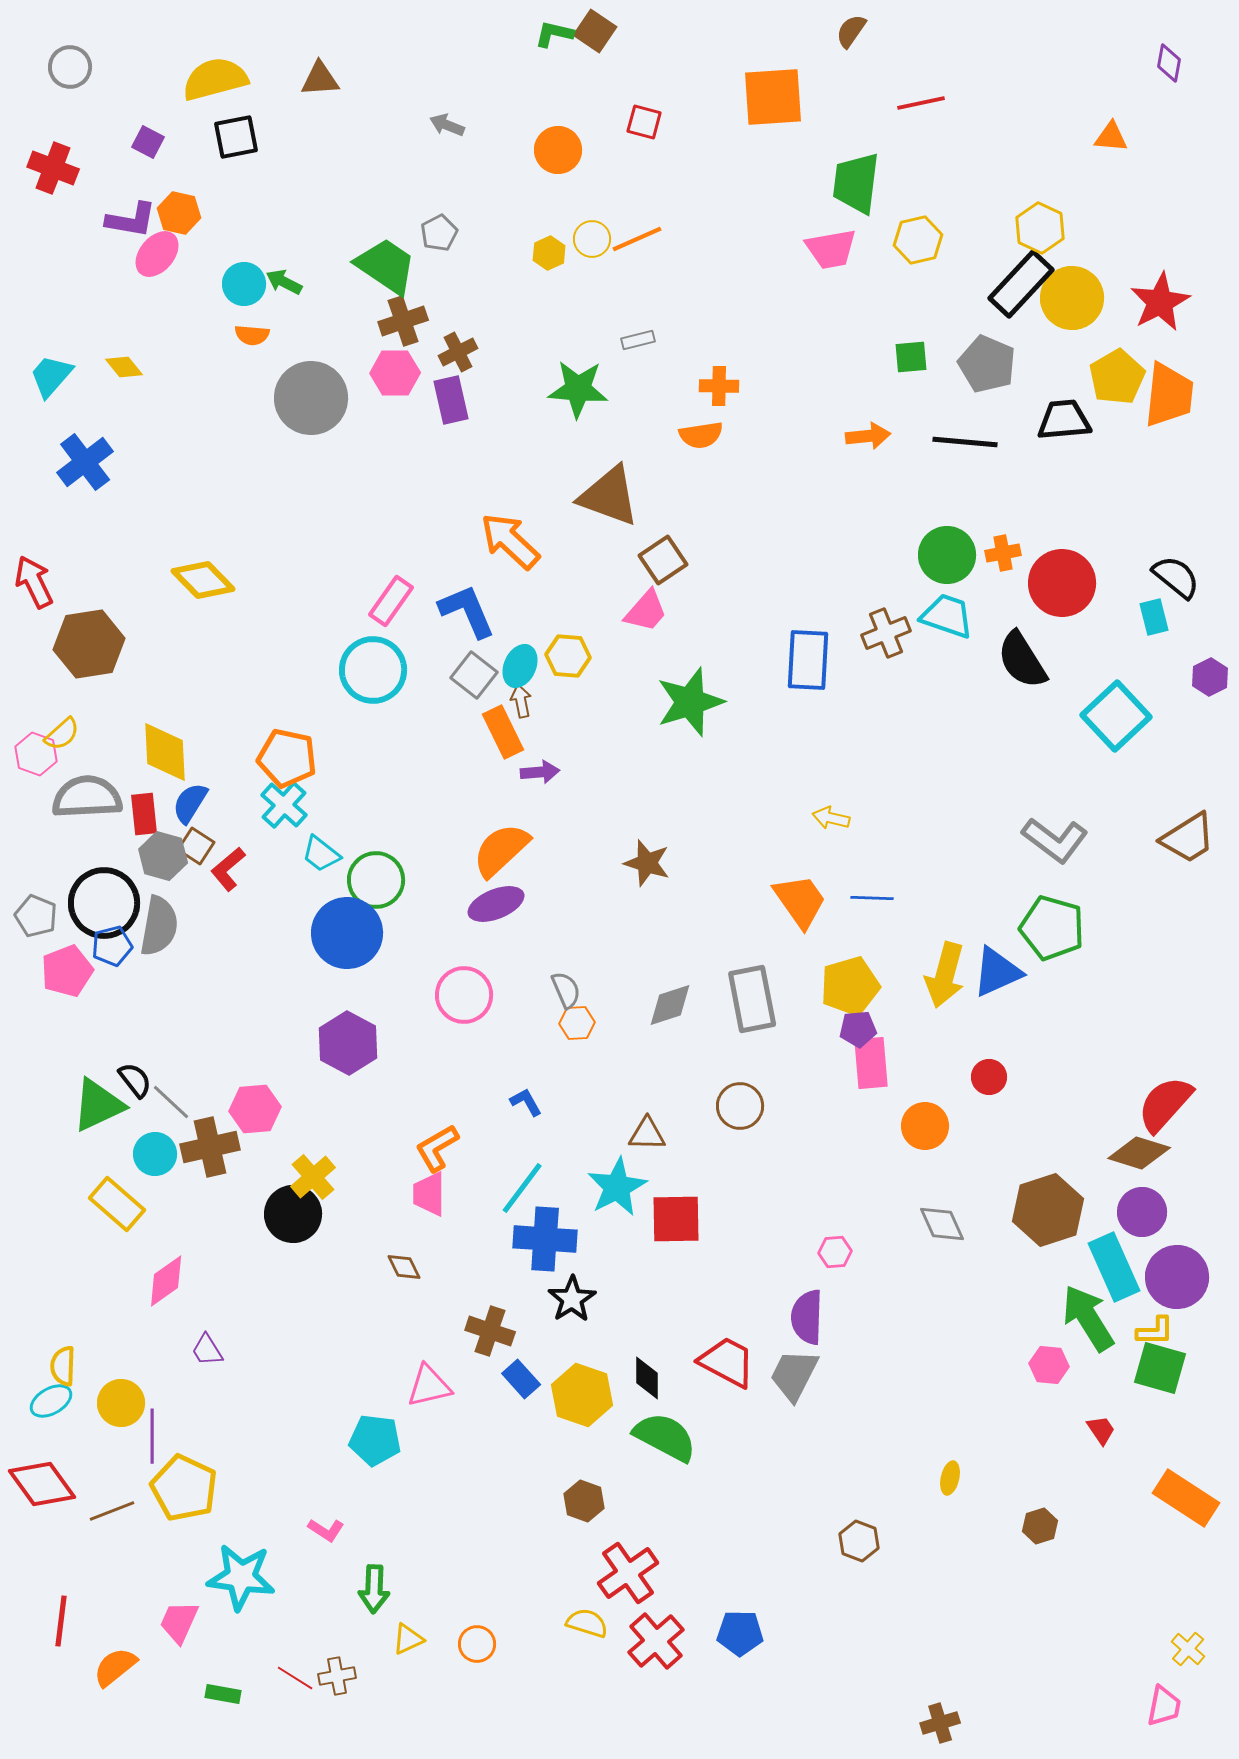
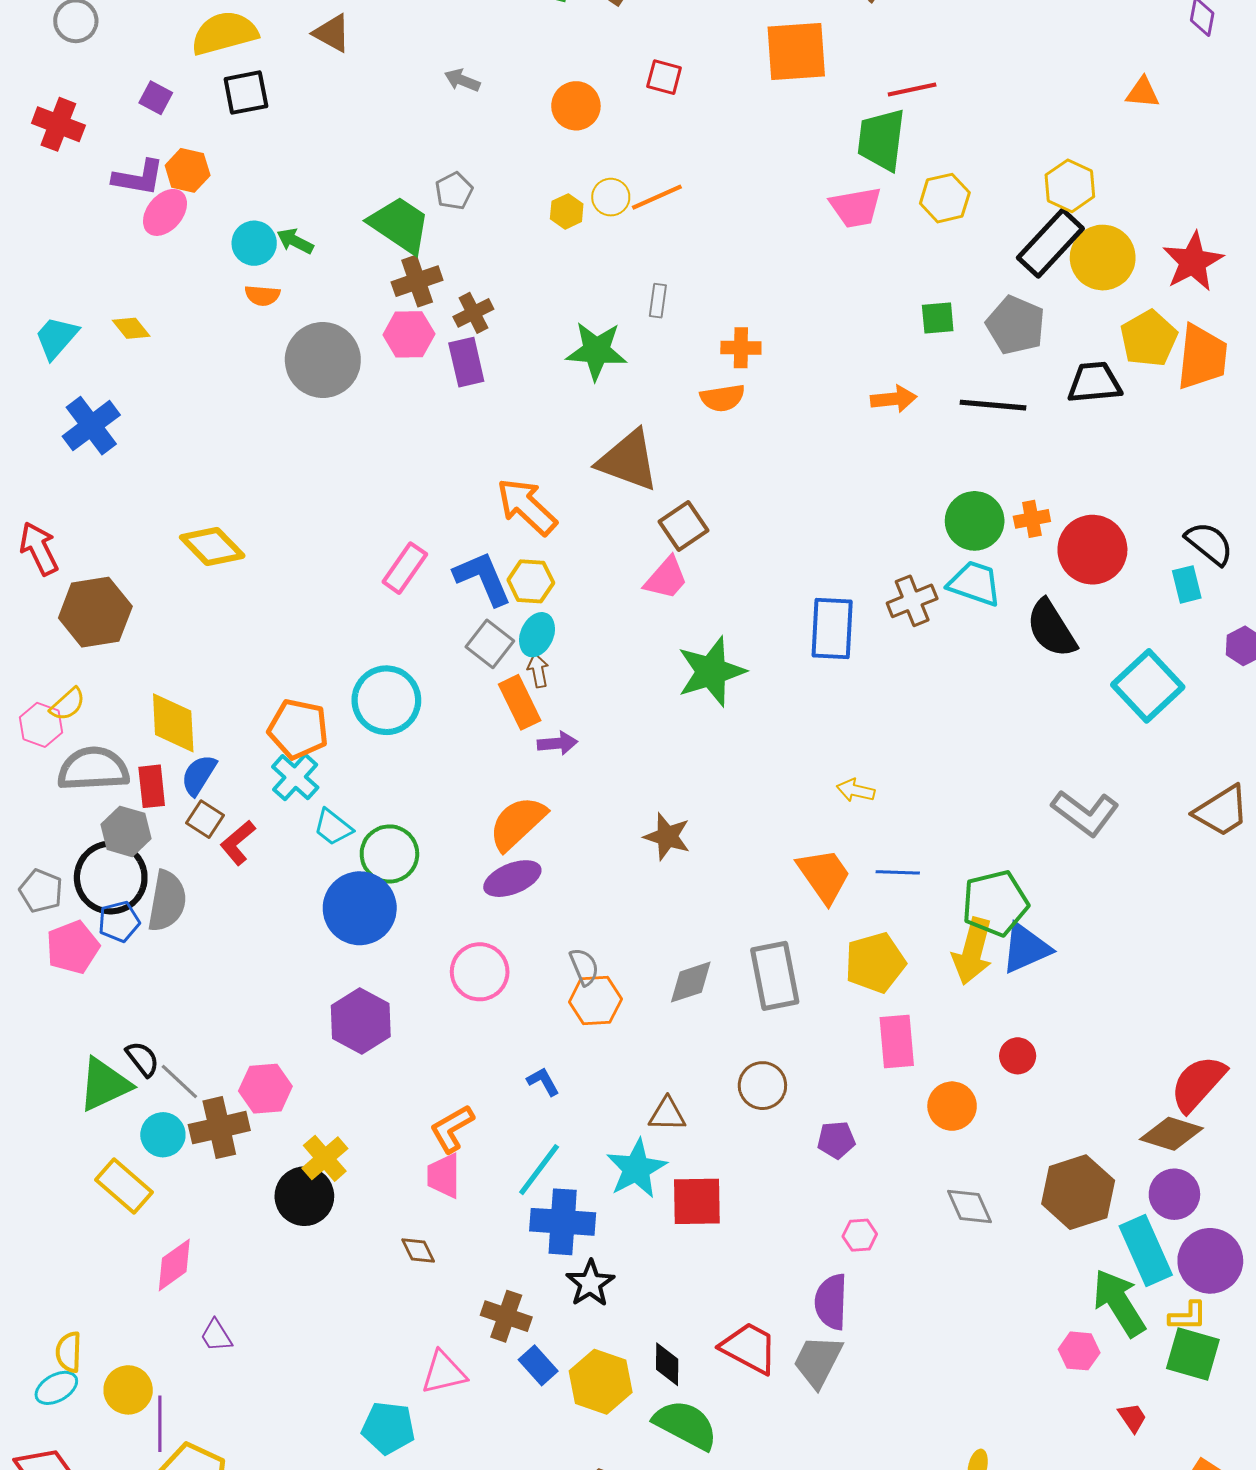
brown triangle: (320, 79) -> (332, 33), turned 33
red line: (921, 103) -> (912, 89), moved
gray rectangle: (638, 340) -> (658, 301), turned -68
yellow hexagon: (568, 656) -> (531, 581), moved
cyan circle: (373, 670) -> (386, 700), moved
gray hexagon: (163, 856) -> (126, 831), moved
green pentagon: (1052, 928) -> (995, 903), moved, turned -30
orange hexagon: (577, 1023) -> (595, 1001), size x1.4
purple pentagon: (858, 1029) -> (836, 1140), moved

